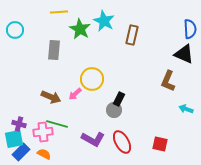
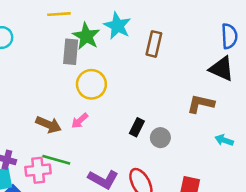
gray rectangle: (54, 50) -> (71, 52), moved
yellow circle: (92, 79) -> (91, 84), moved
brown L-shape: (168, 81) -> (201, 104), turned 80
gray circle: (114, 110) -> (160, 138), moved

